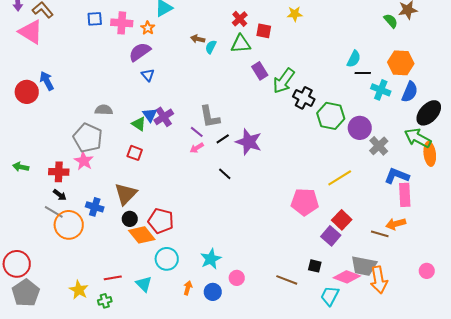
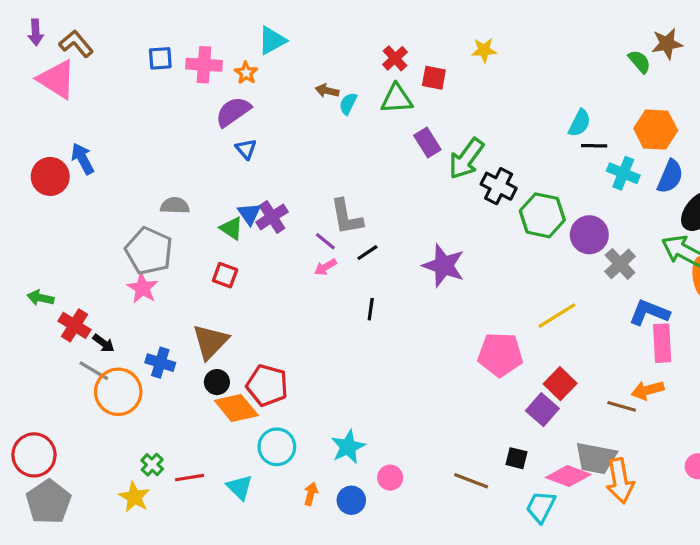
purple star: (249, 142) -> (444, 266), moved
red cross: (59, 172) -> (74, 325), moved, turned 30
black line: (225, 174) -> (371, 309), turned 56
green cross: (105, 301) -> (152, 465), moved, turned -32

